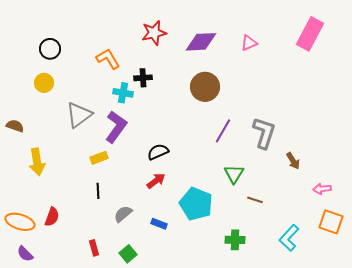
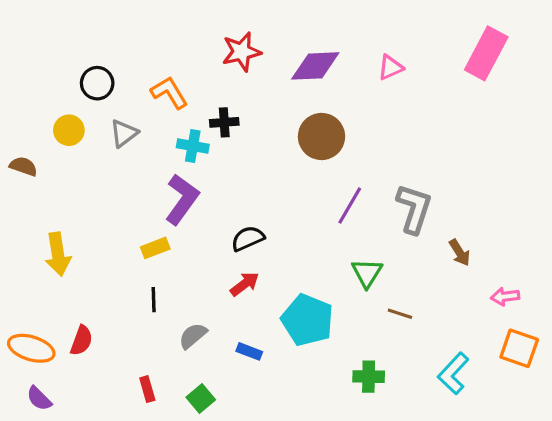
black circle: (50, 49) -> (97, 83), moved
gray triangle: (79, 115) -> (124, 133), moved, size x0.7
brown semicircle: (15, 126) -> (23, 166), moved

